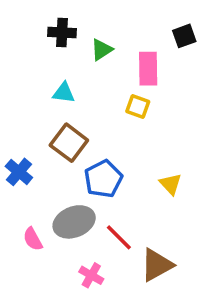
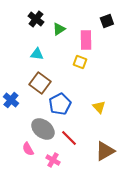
black cross: (62, 32) -> (36, 19), turned 35
gray ellipse: (74, 222) -> (43, 129), turned 60
pink semicircle: (33, 239) -> (28, 149), moved
brown triangle: (157, 265) -> (105, 151), moved

